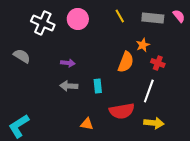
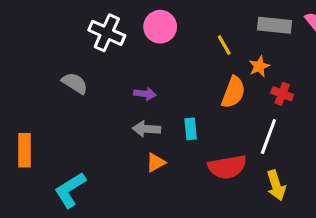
yellow line: (120, 16) -> (224, 45), moved
yellow arrow: (154, 123) -> (276, 185), turned 66
orange triangle: (87, 124) -> (156, 162), moved, turned -40

